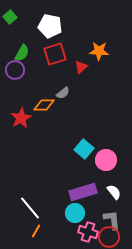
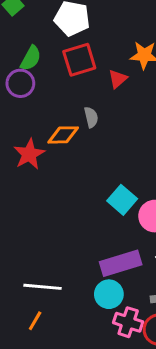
gray semicircle: (63, 93) -> (91, 117), turned -64
white line: (30, 208) -> (42, 287), turned -45
orange line: (36, 231) -> (35, 321), moved

